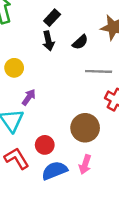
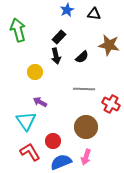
yellow circle: (14, 68) -> (35, 72), moved
gray line: (99, 71) -> (84, 89), moved
purple arrow: (29, 97) -> (40, 102), turned -96

